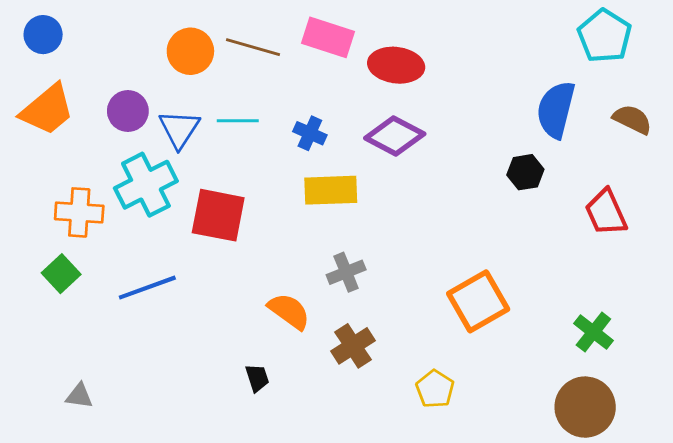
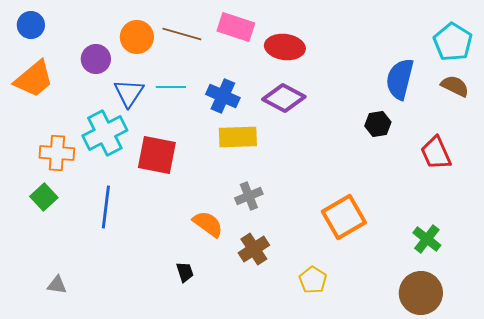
cyan pentagon: (605, 36) -> (453, 42), moved
purple circle: (128, 111) -> (96, 59), moved
blue cross: (310, 133) -> (223, 96), size x1.4
blue line: (147, 288) -> (106, 207), turned -63

